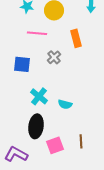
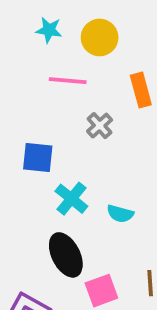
blue square: (22, 64) -> (38, 157), moved
black ellipse: (36, 126) -> (66, 255), turned -35

